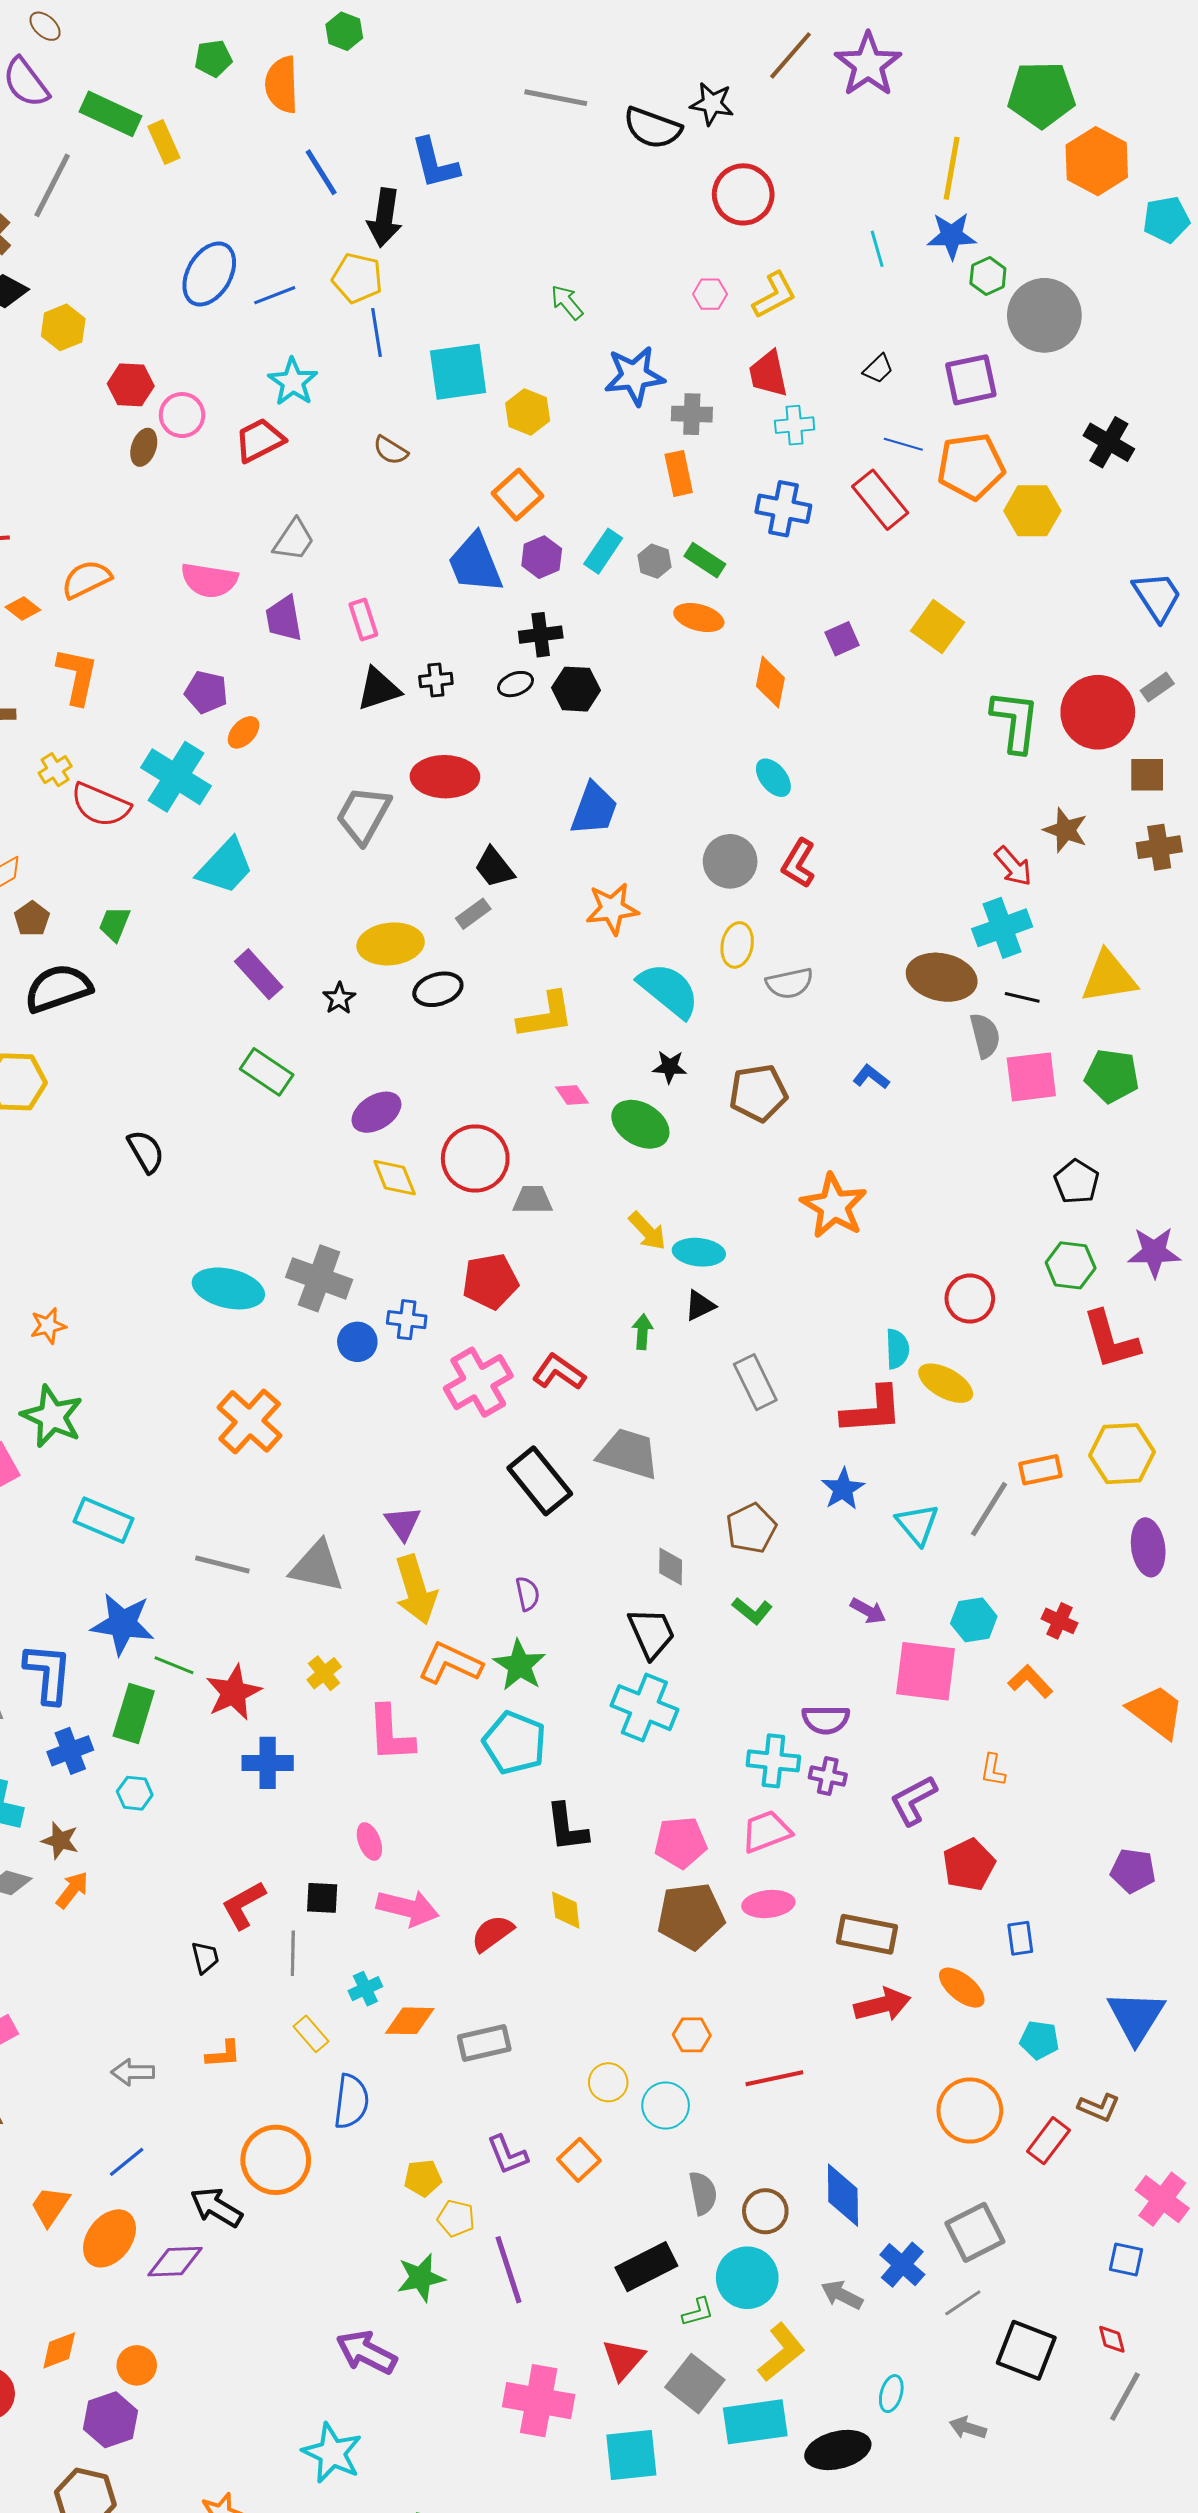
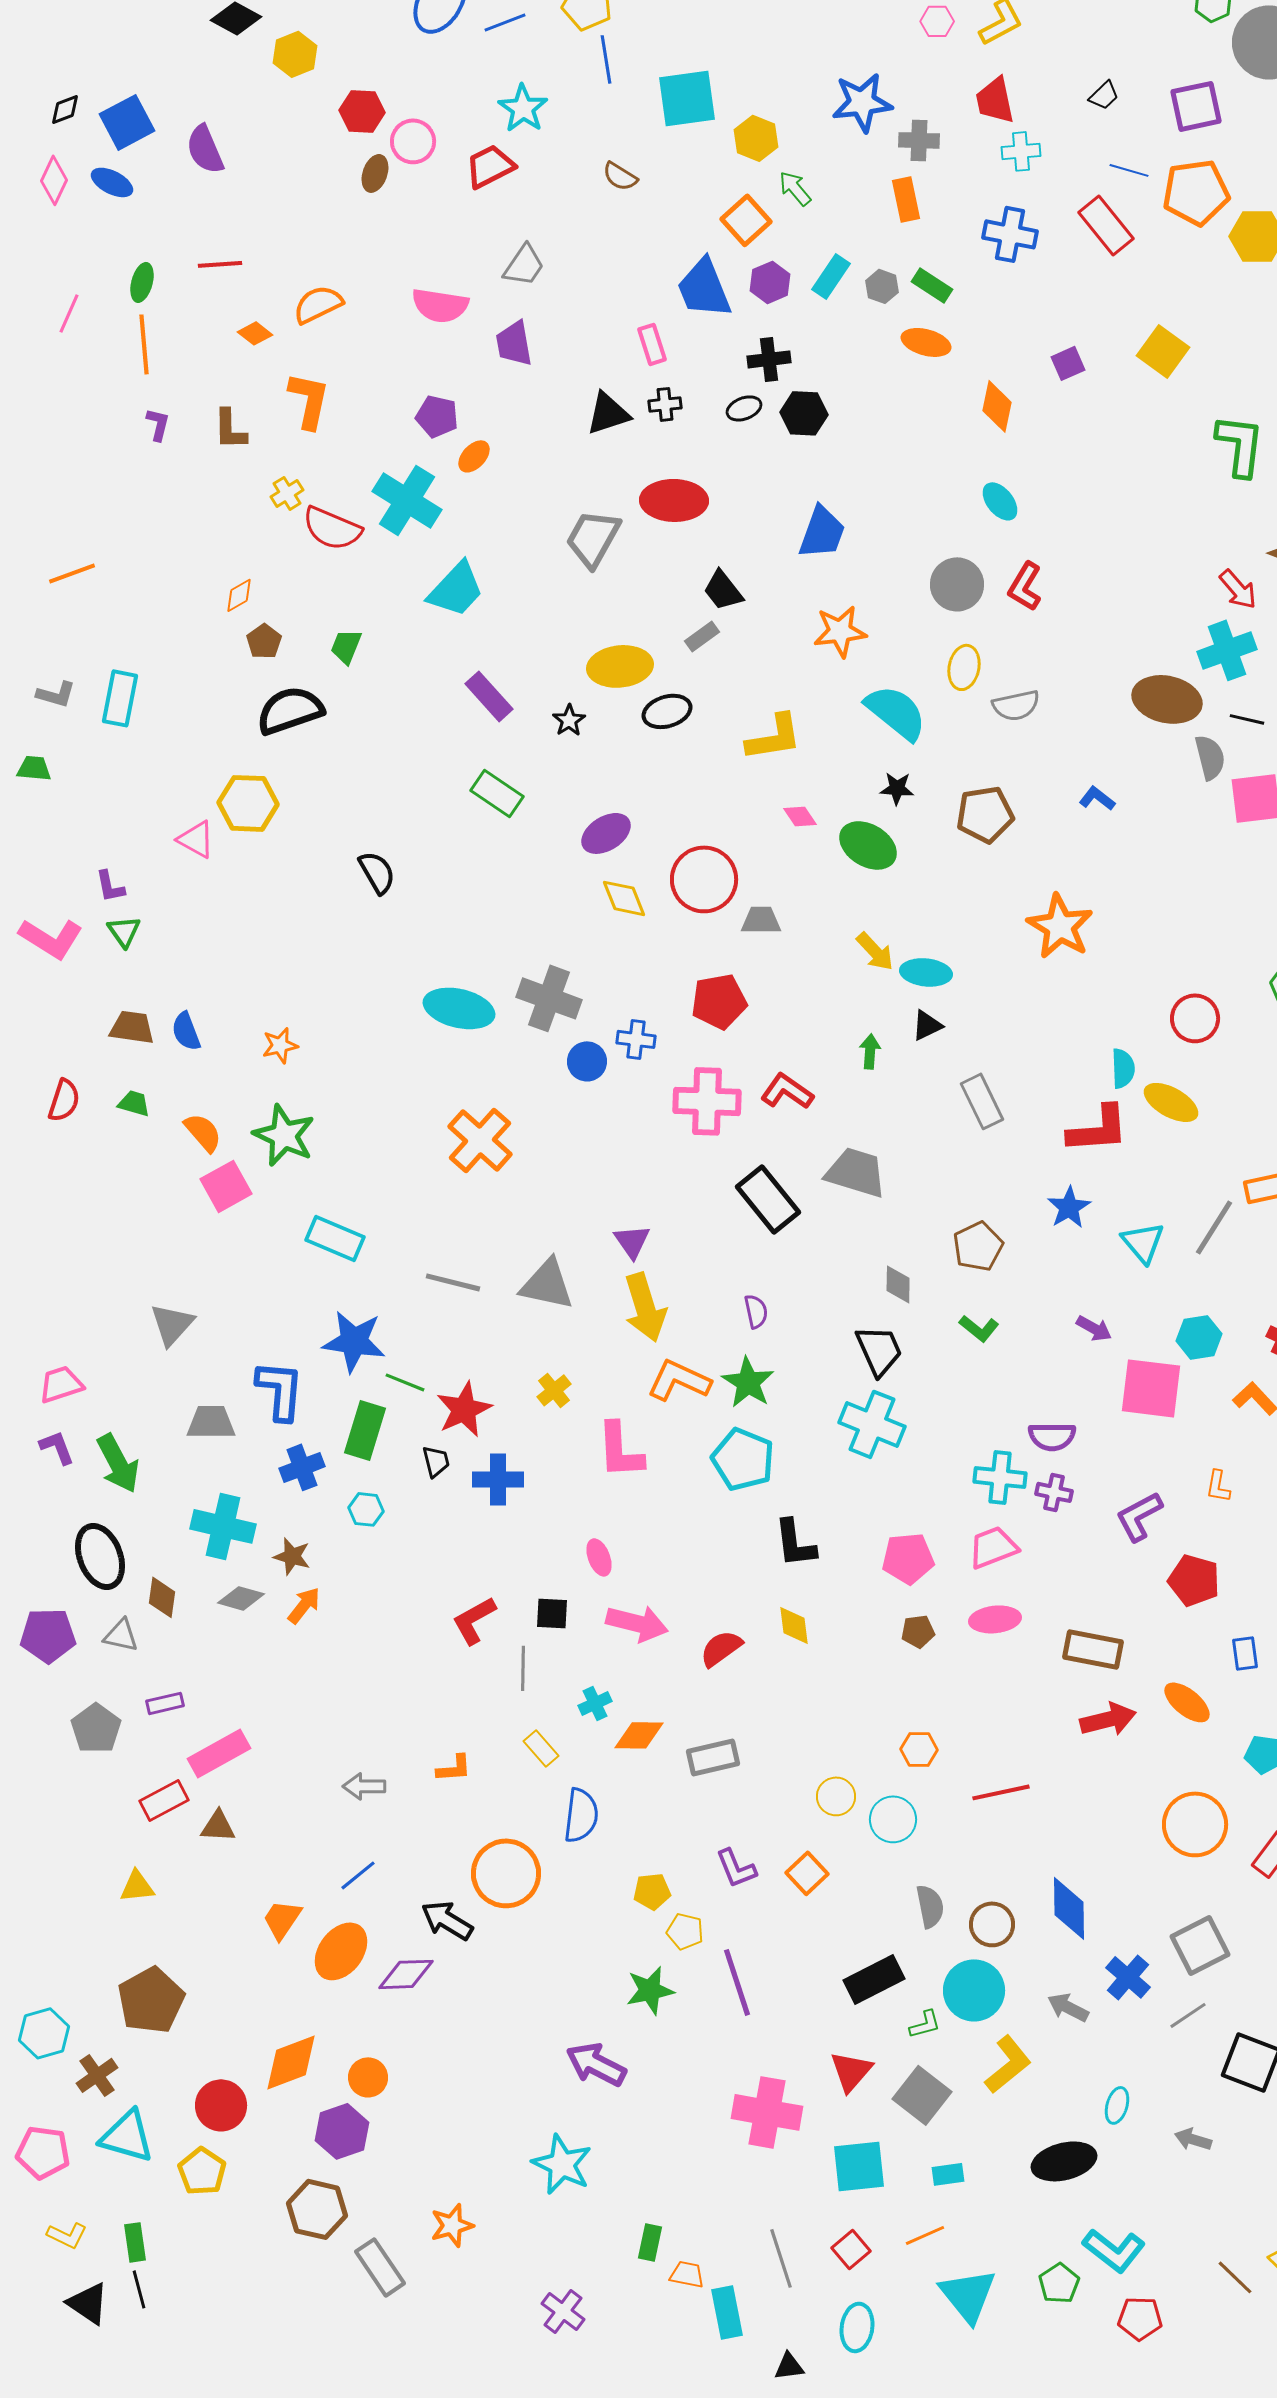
green arrow: (567, 302) -> (795, 188), moved
pink rectangle: (363, 620) -> (652, 344), moved
pink cross: (478, 1382) -> (707, 1101), turned 32
red pentagon: (969, 1865) -> (1194, 1580), turned -30
brown pentagon: (691, 1916) -> (918, 1631), size x0.5
black trapezoid: (205, 1957) -> (436, 1461), moved
orange diamond: (59, 2350) -> (291, 2062), size x1.5
cyan rectangle: (755, 2422) -> (948, 2174), moved, size x0.5

